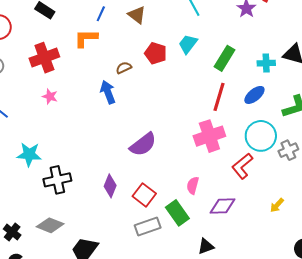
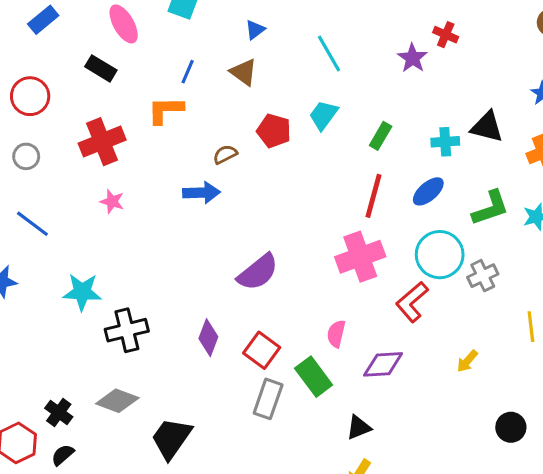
green rectangle: (224, 58) -> (381, 136), size x0.7
blue arrow: (108, 92) -> (201, 193), turned 110
gray rectangle: (148, 227) -> (268, 399), turned -50

